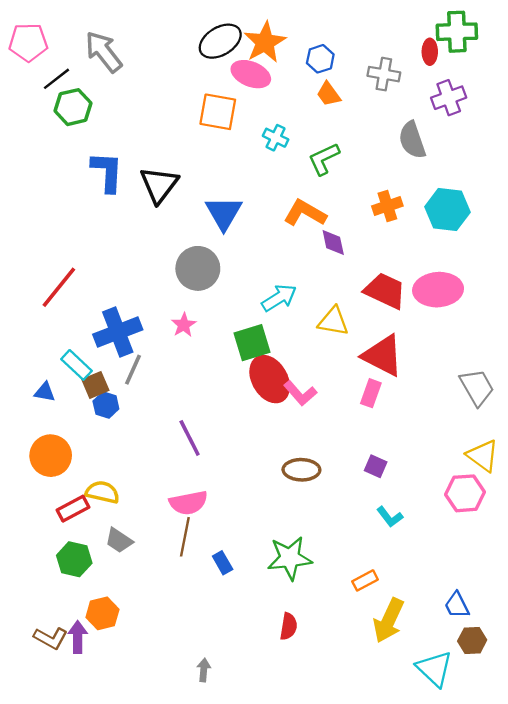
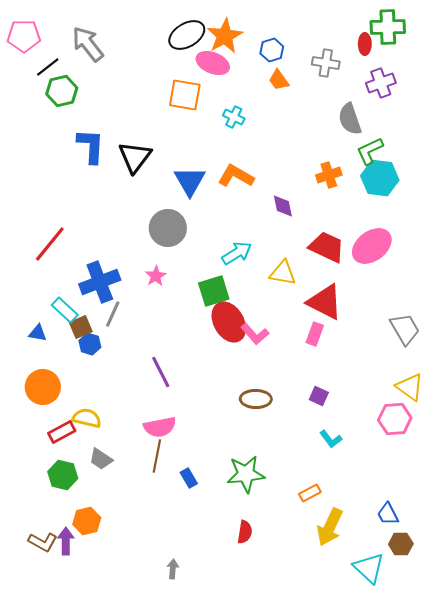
green L-shape: (324, 159) -> (370, 151), moved
orange L-shape: (305, 213) -> (236, 176), moved
pink ellipse: (438, 290) -> (372, 246), turned -33

